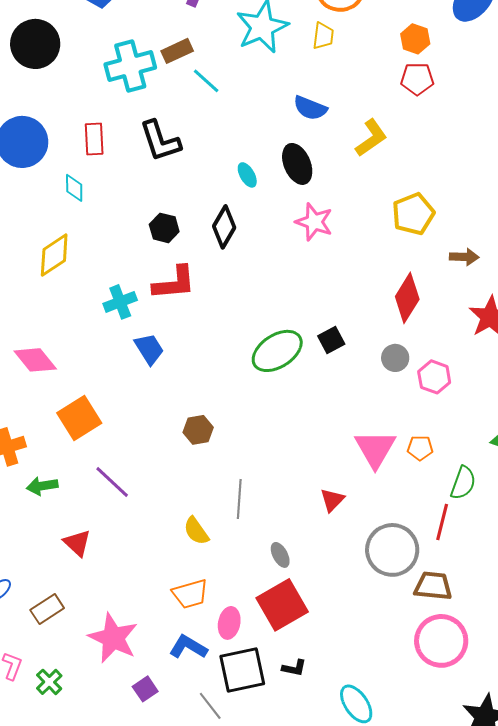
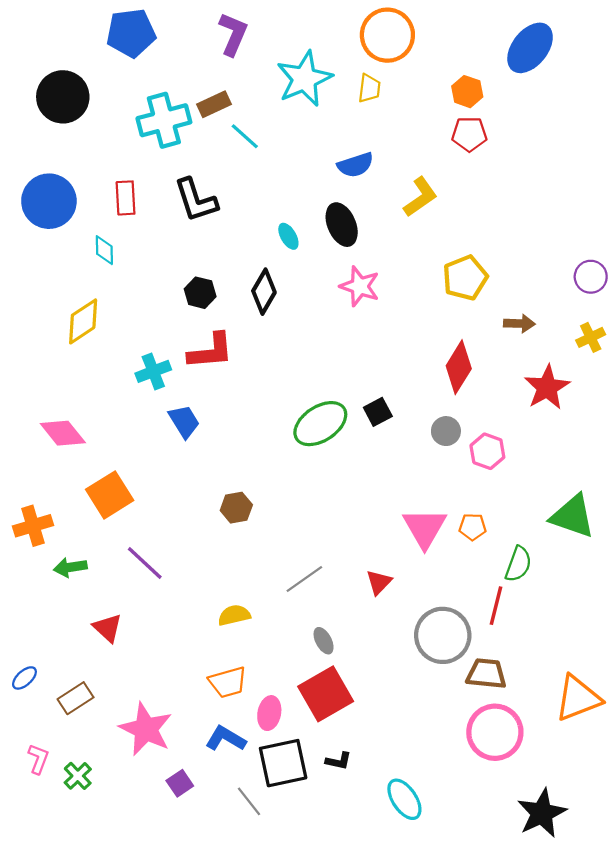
blue semicircle: (310, 108) -> (355, 165), turned -40
gray line: (239, 499) -> (304, 579), moved, turned 51
yellow semicircle: (196, 531) -> (234, 615), turned 112

